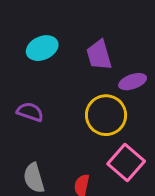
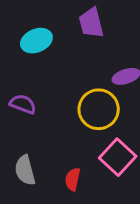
purple trapezoid: (99, 55) -> (91, 23), moved

